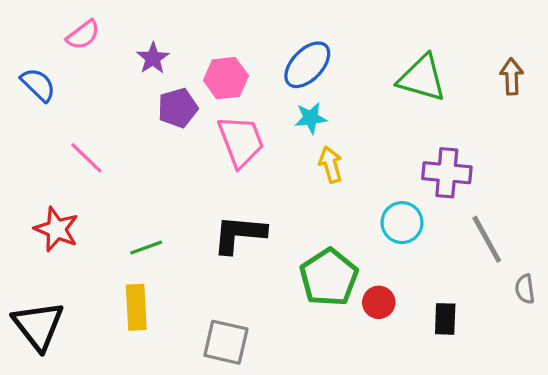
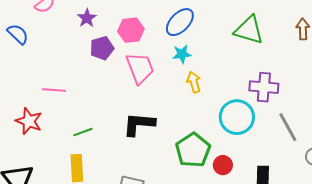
pink line: (86, 158) -> (54, 90), moved, turned -40
cyan circle: (402, 223) -> (237, 117), size x1.4

